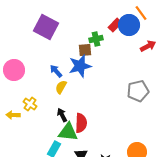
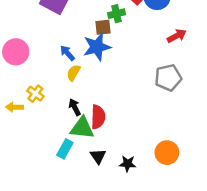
red arrow: (148, 46) -> (177, 36), moved

